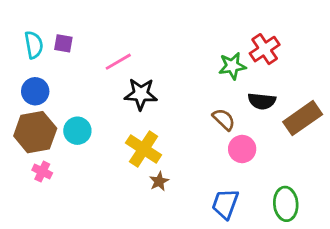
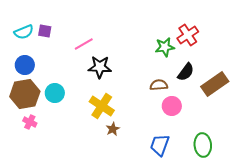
cyan semicircle: (34, 45) -> (24, 32), turned 78
black semicircle: (262, 101) -> (186, 72), turned -60
brown semicircle: (224, 119) -> (159, 85), turned -48

